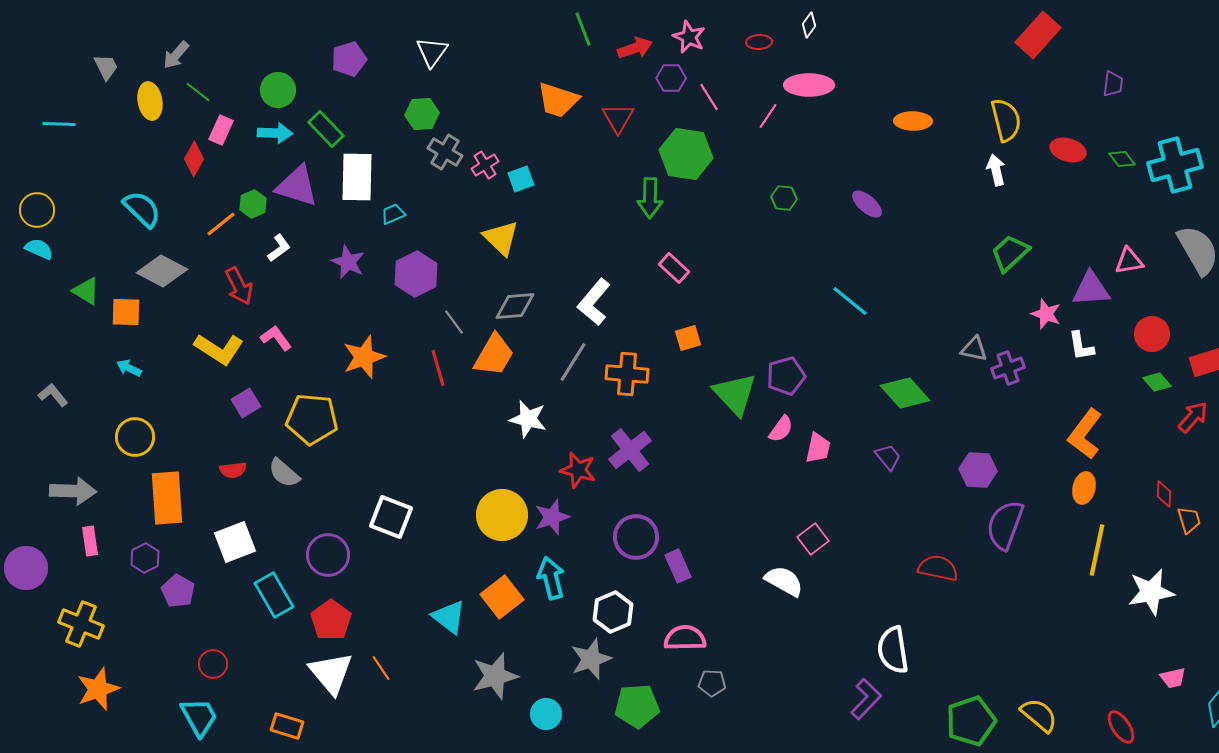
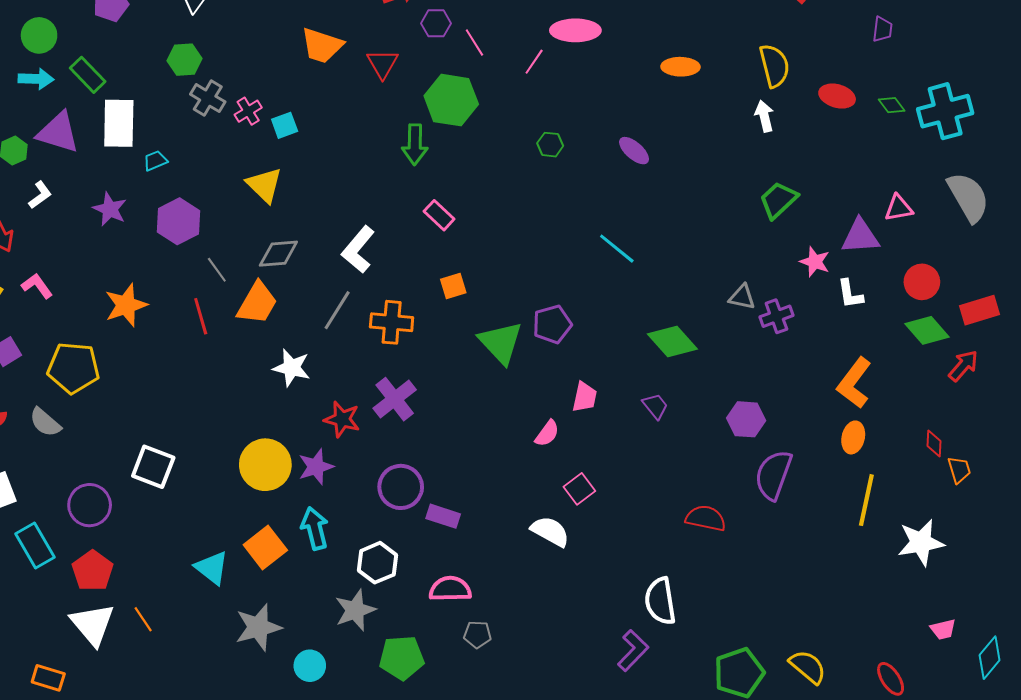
green diamond: (1157, 382) -> (927, 330), size x1.5
pink semicircle: (781, 429) -> (547, 433), moved
purple rectangle: (678, 566) -> (443, 516), turned -48

